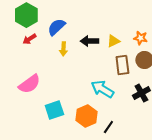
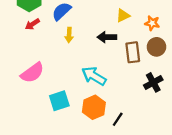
black arrow: (89, 41) -> (107, 37), moved
yellow triangle: (113, 41) -> (123, 16), moved
cyan arrow: (102, 89) -> (94, 76), moved

